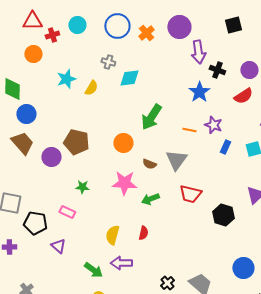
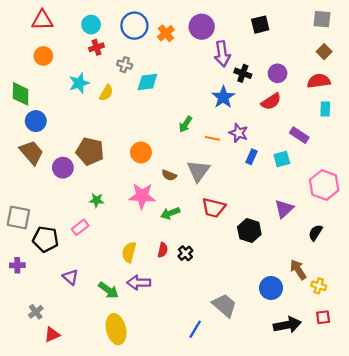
red cross: (52, 35) -> (96, 47), moved
green arrow: (151, 117) -> (185, 124), moved, size x0.6
pink rectangle: (67, 212) -> (80, 227), turned -63
purple triangle: (58, 246) -> (70, 277), moved
black cross: (167, 283) -> (185, 253), moved

